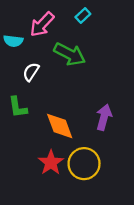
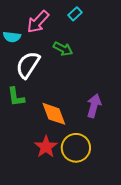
green arrow: (70, 54) -> (63, 49), size x0.7
white semicircle: (31, 72) -> (28, 65), size x1.6

